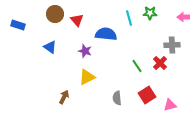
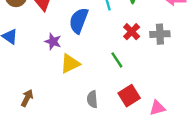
blue semicircle: (106, 34) -> (79, 21), turned -75
red cross: (160, 63) -> (132, 32), moved
yellow triangle: (87, 77) -> (70, 64), moved

